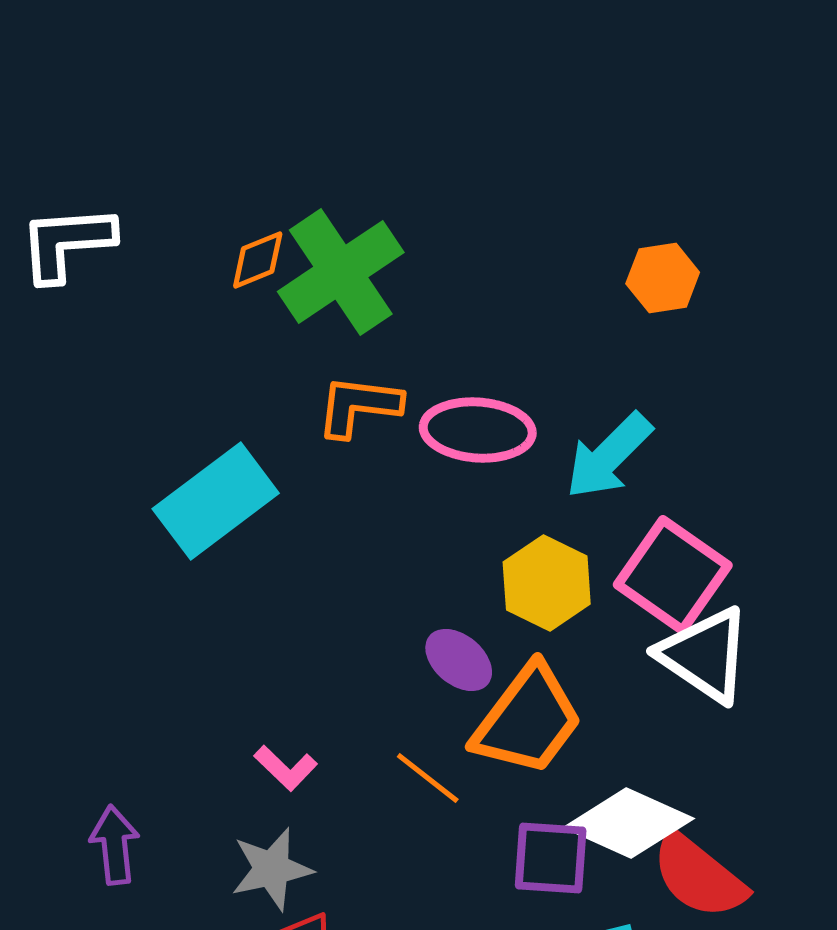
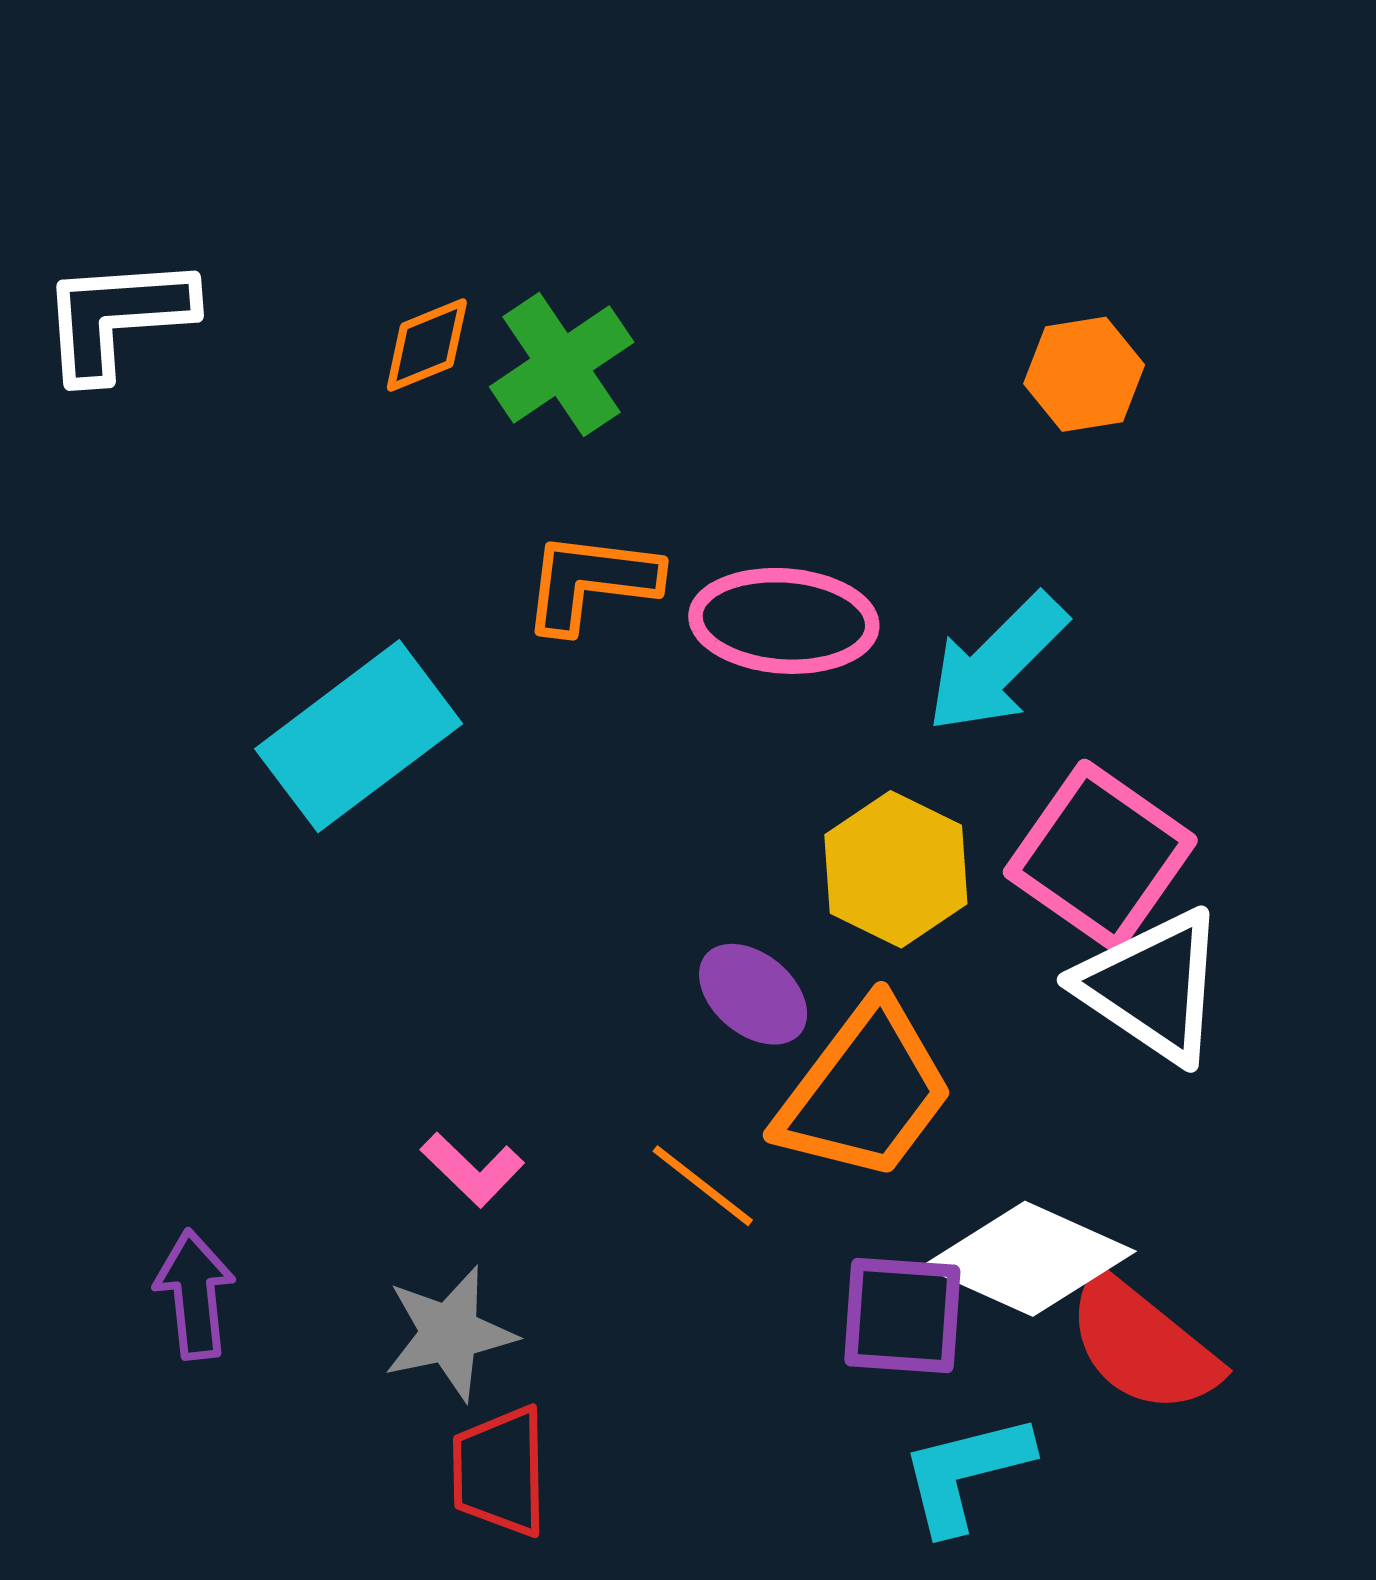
green cross: (341, 272) -> (562, 365), size x0.7

